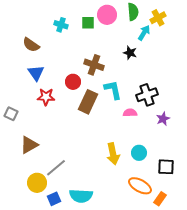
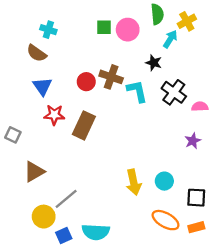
pink circle: (107, 15) -> (128, 30), moved
cyan cross: (61, 25) -> (48, 30), moved
red circle: (73, 82) -> (86, 82), moved
cyan L-shape: (113, 90) -> (137, 91), moved
black cross: (147, 95) -> (174, 92), moved, turned -35
brown rectangle: (88, 102) -> (84, 125), moved
pink semicircle: (130, 113) -> (200, 107), moved
orange rectangle: (160, 199) -> (196, 227), moved, turned 40

